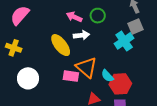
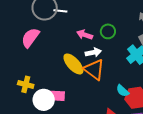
yellow cross: (14, 48) -> (26, 84), moved
orange triangle: (86, 67) -> (94, 70), moved
pink rectangle: (71, 76) -> (57, 96), moved

